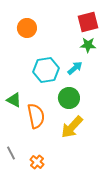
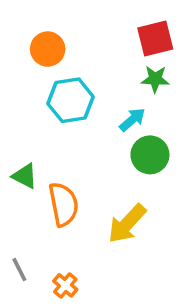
cyan hexagon: (46, 70) -> (71, 100), moved
green circle: (69, 98) -> (150, 155), moved

